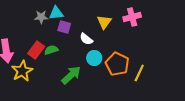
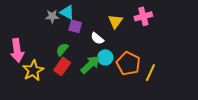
cyan triangle: (56, 13) -> (67, 12), turned 35
red rectangle: (36, 50) -> (62, 66), moved
green semicircle: (51, 50) -> (62, 49), turned -32
green arrow: (71, 75) -> (90, 64), moved

